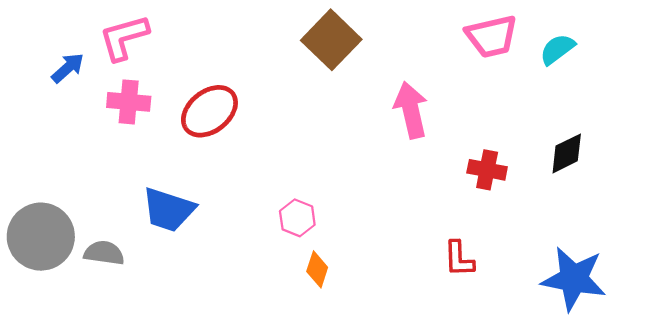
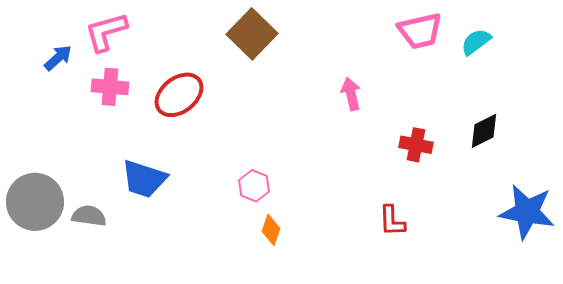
brown square: (331, 40) -> (252, 34), moved
pink arrow: (411, 110) -> (351, 94), size x0.7
blue star: (574, 279) -> (527, 212), moved

